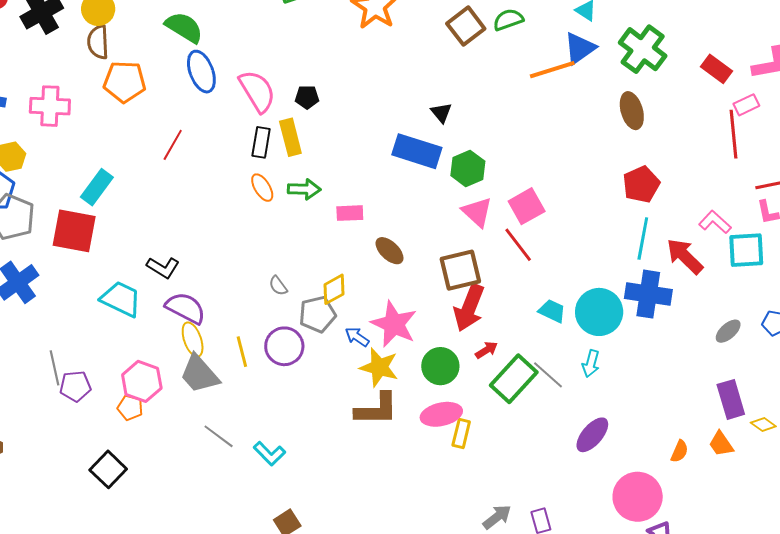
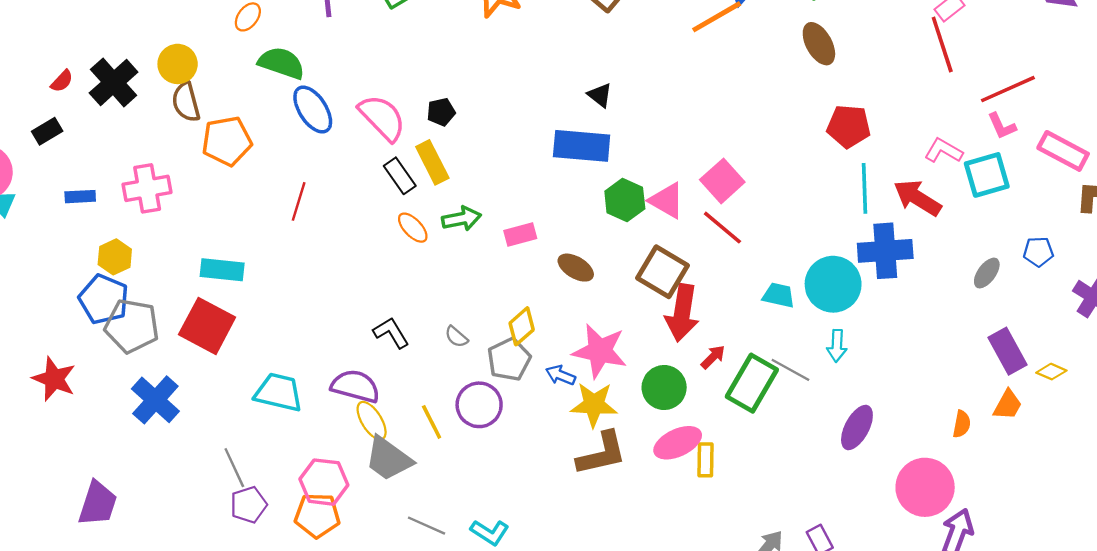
black rectangle: (261, 142) -> (400, 176), turned -32
green hexagon: (468, 168) -> (625, 200), moved
red pentagon: (641, 184) -> (849, 126), turned -30
cyan rectangle: (97, 187) -> (222, 270), turned 72
red square: (74, 231) -> (207, 326), turned 30
black L-shape: (163, 267) -> (391, 333), moved, turned -140
brown square: (460, 270) -> (663, 272), turned -33
gray line: (54, 368) -> (234, 468), moved
orange pentagon: (130, 408) -> (317, 515), size x1.5
orange trapezoid: (721, 444) -> (1008, 405), turned -104

